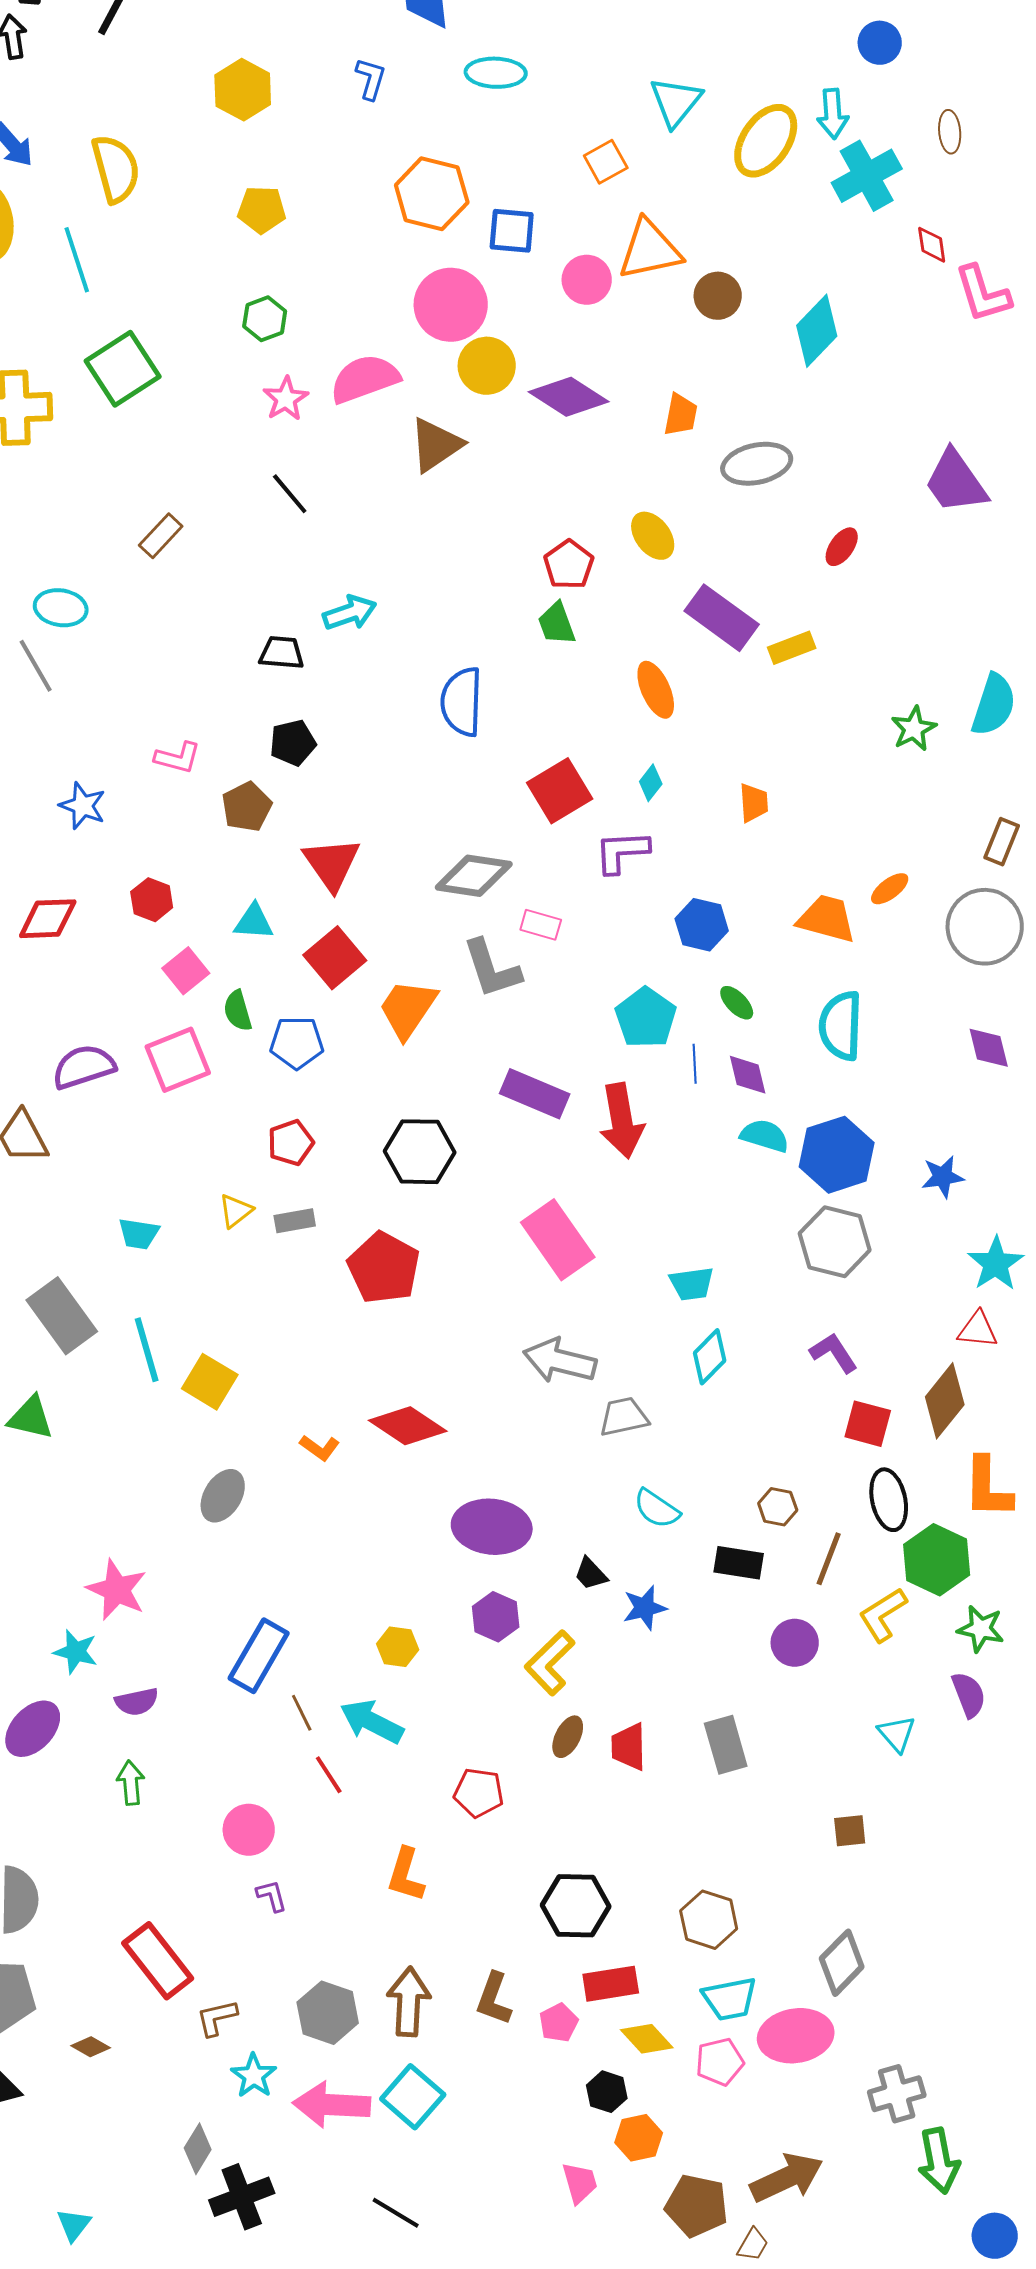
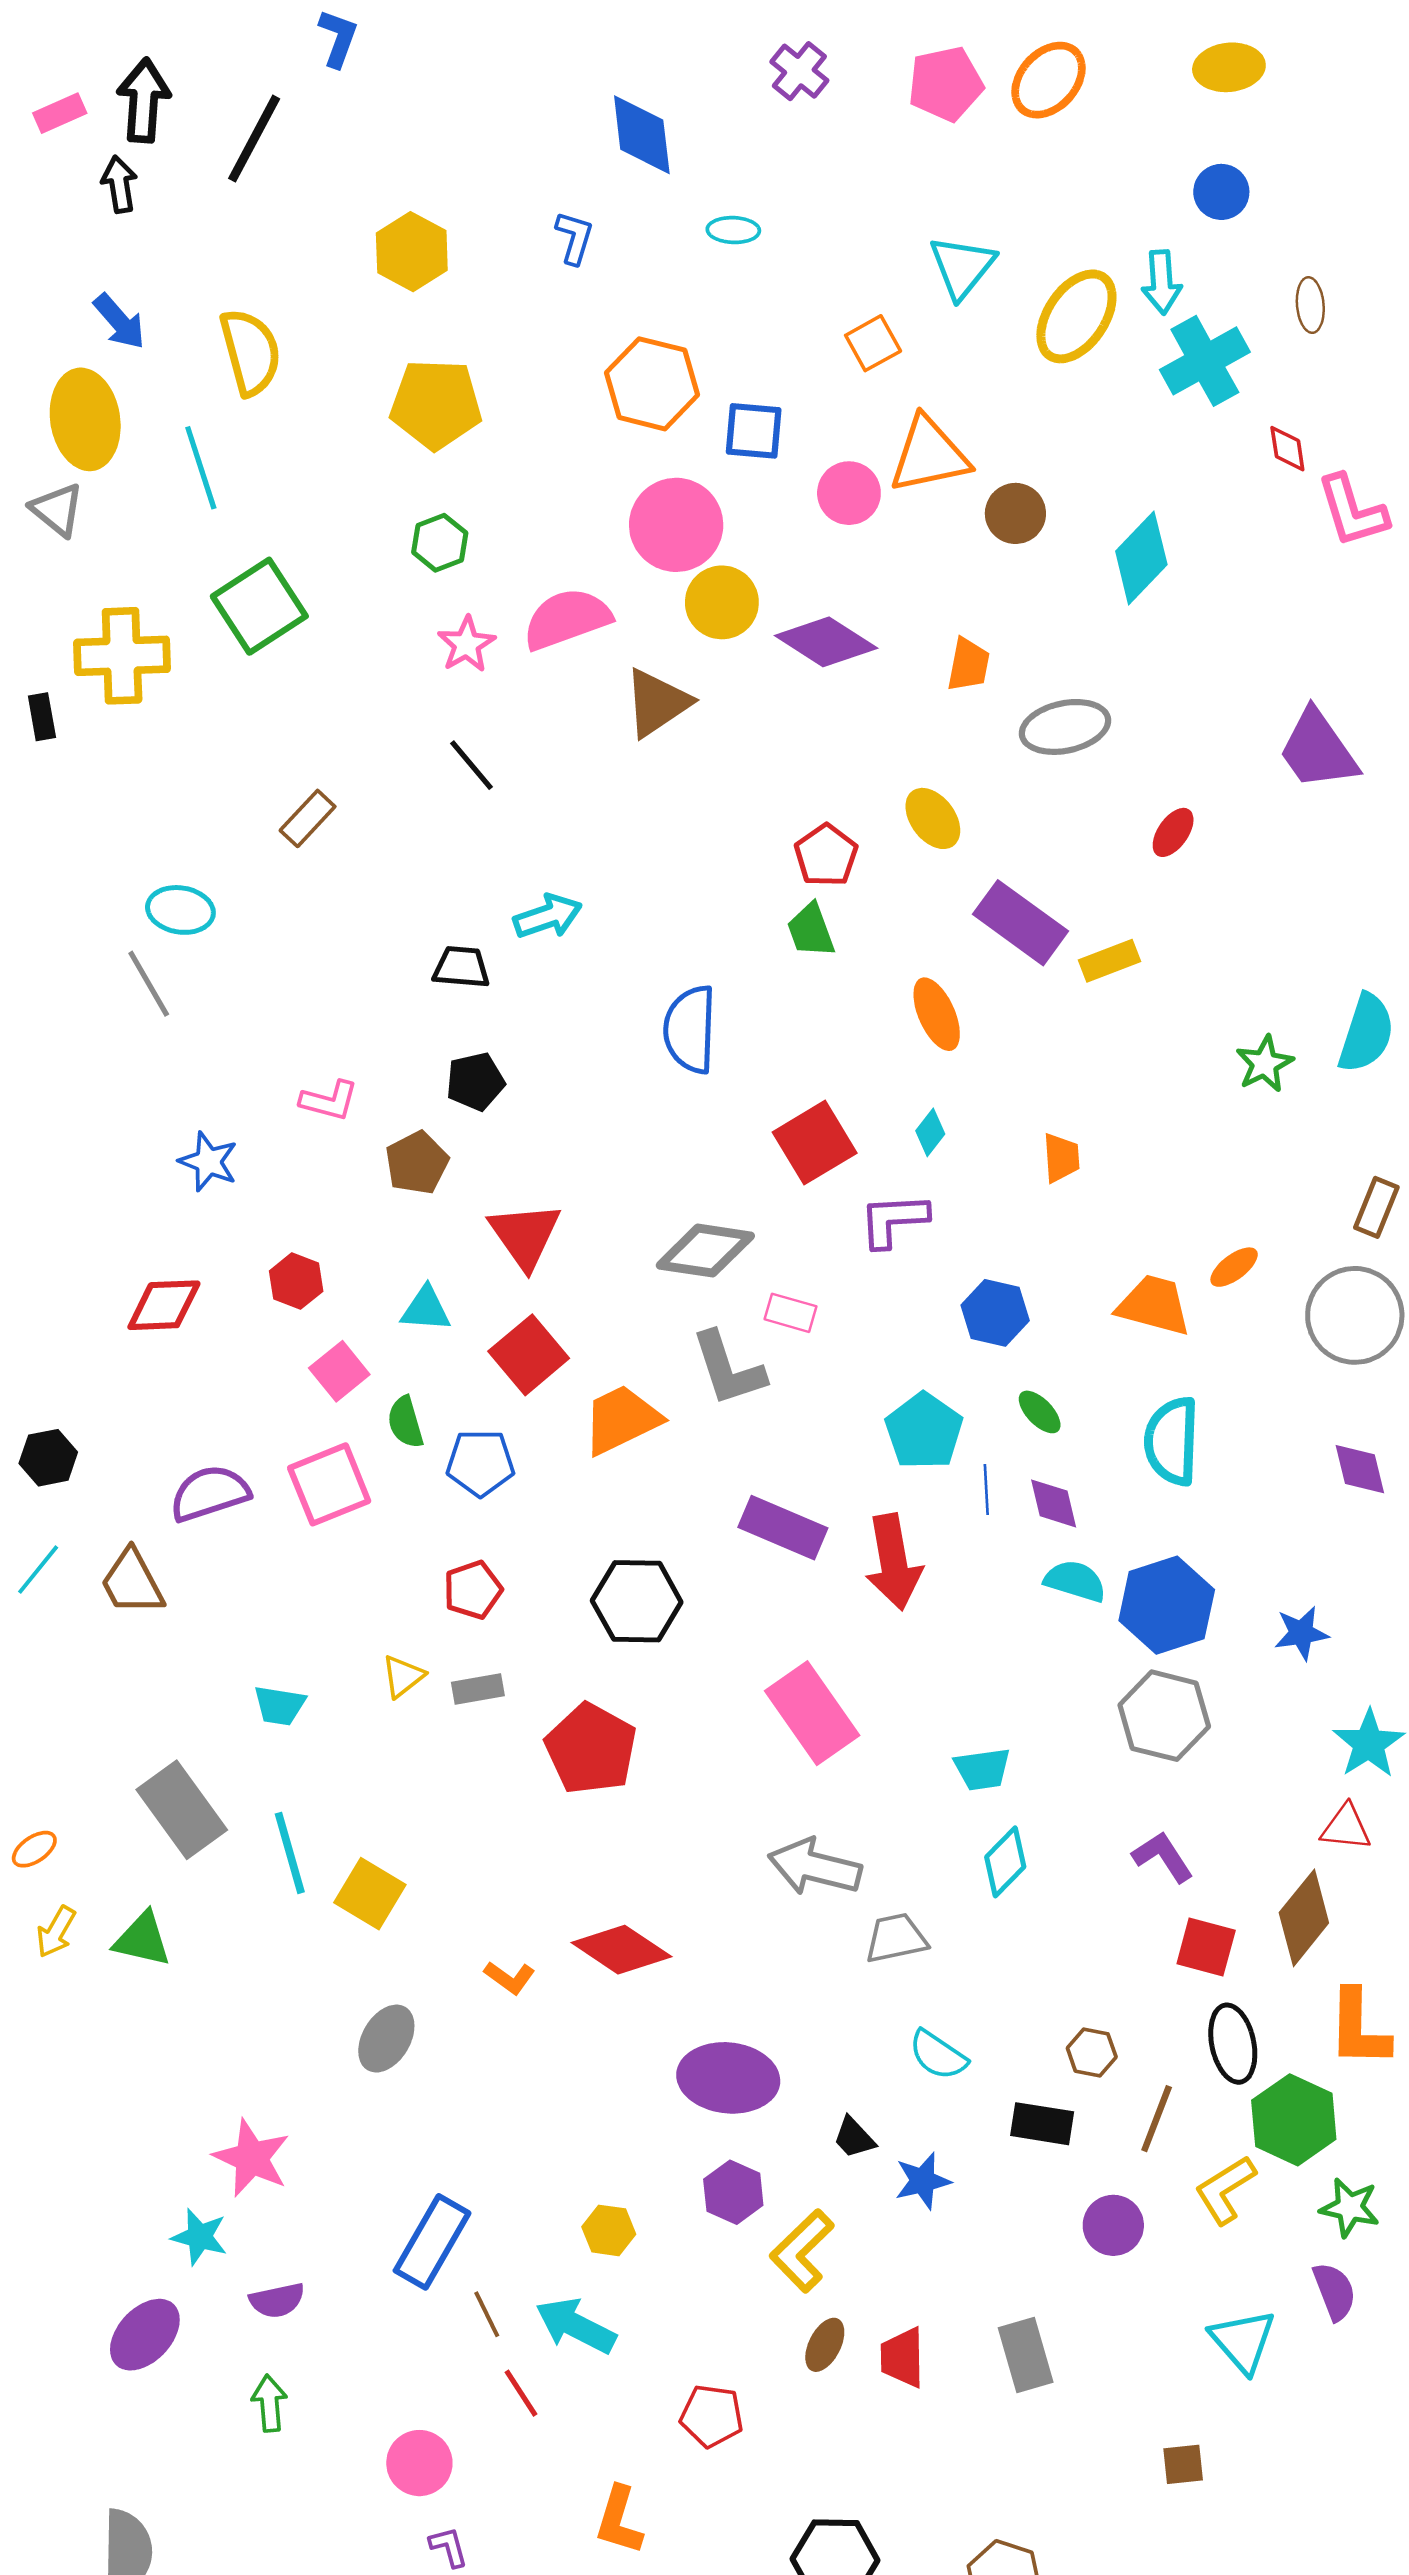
cyan ellipse: (496, 73) -> (733, 230), size x0.7
yellow pentagon: (262, 210) -> (436, 404), size x1.5
orange trapezoid: (408, 1009) -> (621, 1420), turned 30
cyan triangle: (897, 1734) -> (1243, 2341), size x1.4

